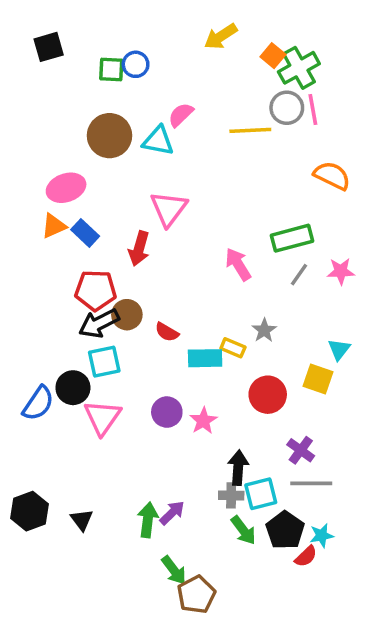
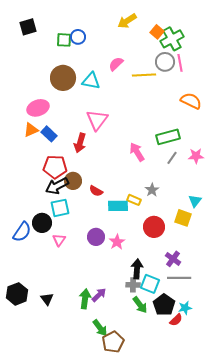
pink semicircle: (181, 115) -> (116, 64), moved
pink triangle: (103, 417) -> (59, 240), size x0.6
cyan square: (261, 494) -> (150, 284), turned 36

